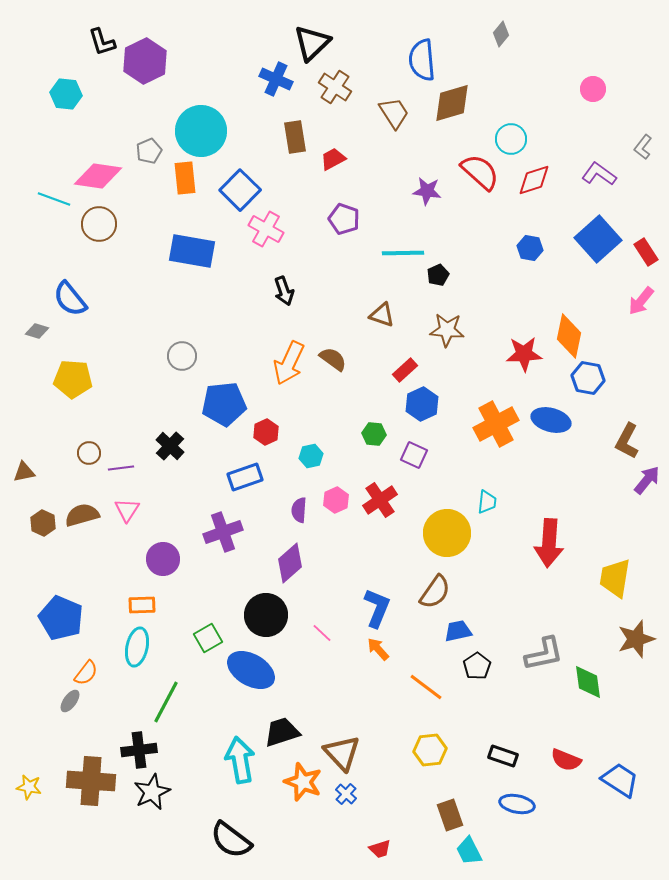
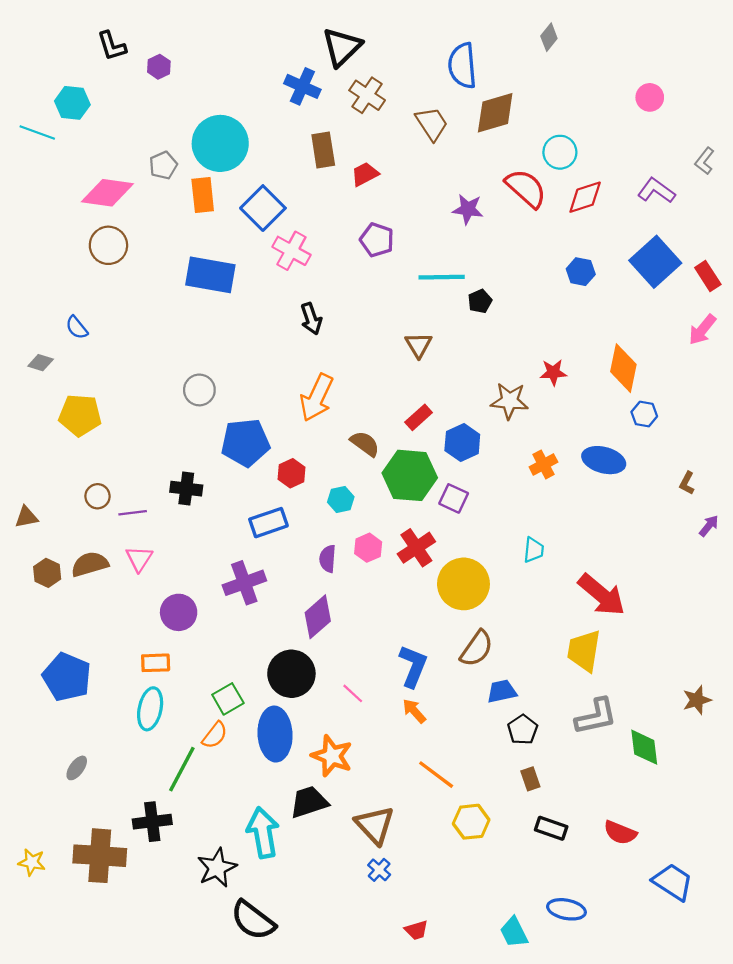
purple hexagon: (145, 61) -> (159, 67), size x0.5
cyan line: (54, 199) -> (37, 132), moved
blue semicircle: (70, 299) -> (77, 328), size x0.6
brown triangle: (382, 315) -> (419, 345), turned 40
brown star: (447, 330) -> (509, 401), moved
red star: (524, 354) -> (553, 372), moved, size x0.7
brown semicircle: (333, 359) -> (365, 444), moved
red rectangle: (405, 370) -> (419, 417), moved
blue hexagon: (588, 378) -> (644, 414), size x0.7
orange cross: (496, 424) -> (543, 464), size x0.6
green hexagon: (374, 434) -> (410, 475), size x2.0
brown L-shape: (627, 441) -> (687, 483), size x0.6
black cross: (170, 446) -> (186, 489), turned -36
purple arrow: (647, 480) -> (709, 526), size x0.7
yellow circle: (447, 533) -> (463, 584), moved
red arrow: (549, 543) -> (602, 595), turned -54
yellow trapezoid: (615, 578) -> (584, 651), moved
brown star: (636, 639) -> (697, 700), size x0.7
blue ellipse: (251, 670) -> (275, 734), turned 57
orange semicircle: (86, 673) -> (215, 735), moved
orange line: (426, 687) -> (436, 775), moved
blue trapezoid: (620, 780) -> (673, 882), moved
orange star: (303, 782) -> (332, 756), moved
black star: (152, 792) -> (217, 868), moved
blue ellipse: (517, 804) -> (566, 909), moved
brown rectangle: (450, 815) -> (530, 779), moved, size x0.7

